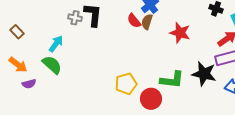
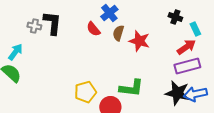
brown semicircle: (147, 22) -> (118, 33), moved
black star: (204, 74) -> (177, 93), moved

